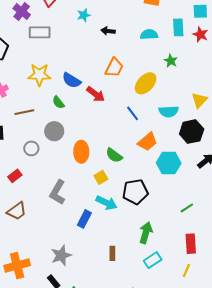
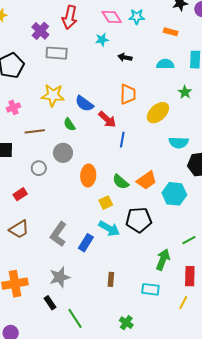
orange trapezoid: (114, 67) -> (128, 94), turned -30
blue line: (133, 113) -> (122, 140), moved, turned 42
orange trapezoid: (148, 142) -> (147, 180), moved
gray L-shape: (58, 192) -> (58, 234), moved
green arrow: (146, 233) -> (163, 260), moved
cyan rectangle: (153, 260) -> (150, 289), turned 36

